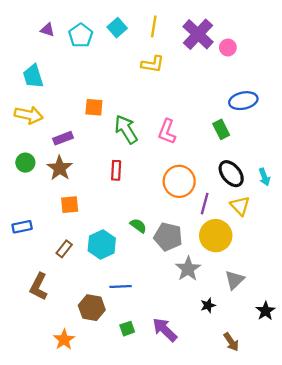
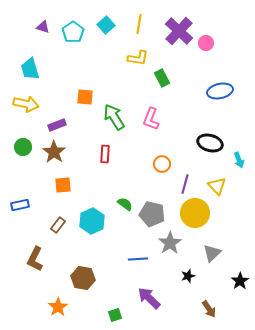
green rectangle: (221, 129) -> (162, 78), moved
black ellipse: (231, 174) -> (210, 143), moved, turned -35
orange circle: (179, 181) -> (162, 164), size x0.6
blue line: (121, 287) -> (138, 259), moved
green square: (127, 329) -> (115, 315), moved

